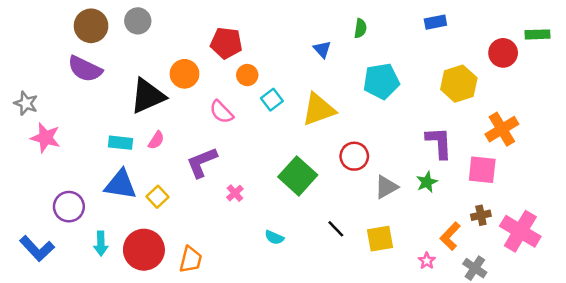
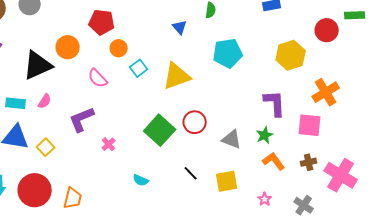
red circle: (354, 156) -> (195, 122), moved
gray triangle: (386, 187) -> (232, 139), turned 50
orange L-shape: (450, 236) -> (274, 161), moved, turned 100

